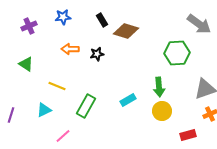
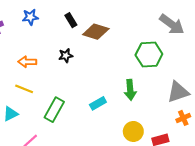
orange arrow: (70, 49) -> (27, 62), moved
yellow circle: (162, 111) -> (133, 131), moved

